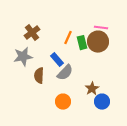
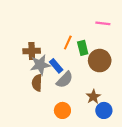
pink line: (101, 28) -> (103, 23), moved
brown cross: (32, 33) -> (32, 51), moved, turned 35
brown circle: (98, 42) -> (100, 61), moved
gray star: (23, 57) -> (40, 65), moved

